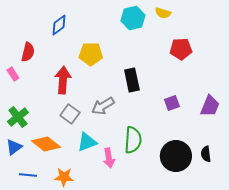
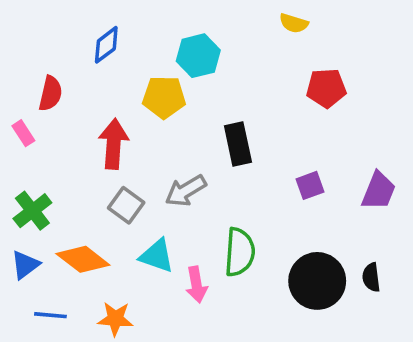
cyan hexagon: (133, 18) -> (198, 56), moved
cyan triangle: (87, 142) -> (157, 256), turned 40

